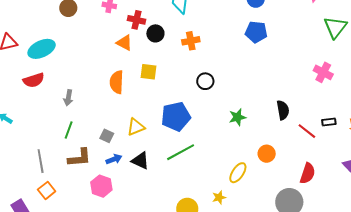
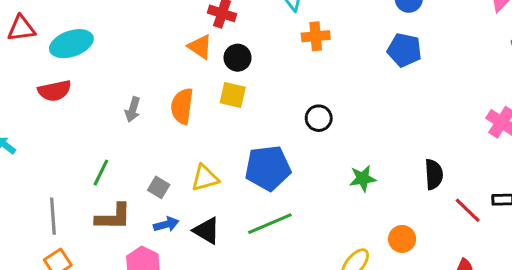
black circle: (155, 33) -> (238, 58), moved
orange cross: (191, 41) -> (316, 36), moved
gray arrow: (68, 98) -> (133, 109), moved

